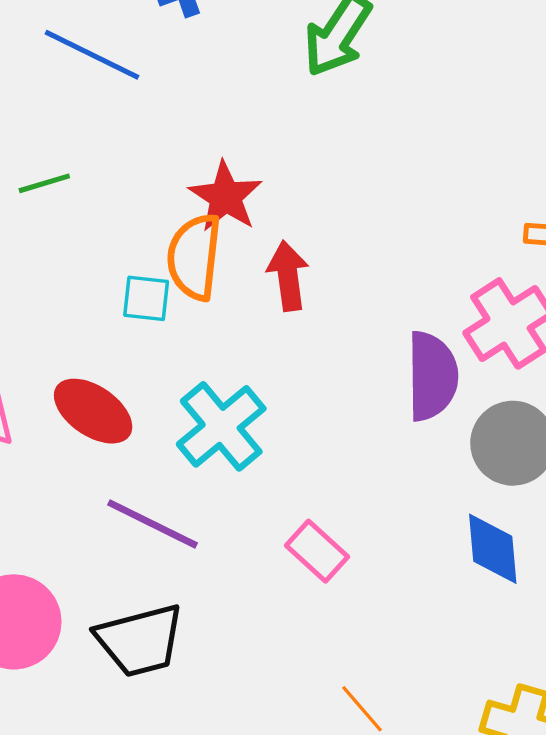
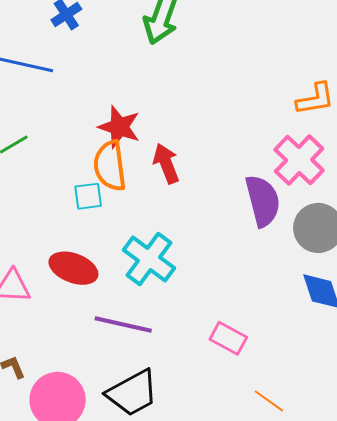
pink rectangle: (317, 551) -> (228, 338), moved

